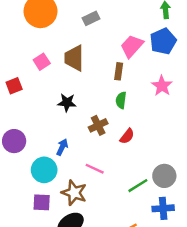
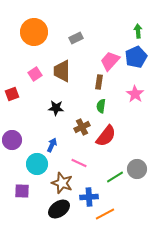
red semicircle: (127, 136) -> (106, 136), size x1.6
purple square: (42, 202) -> (22, 191), moved
blue cross: (163, 208) -> (89, 197), moved

